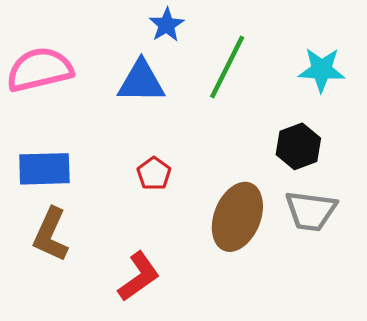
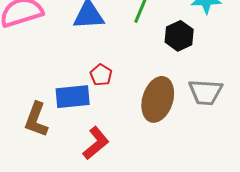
black hexagon: (298, 146) -> (179, 36), moved
blue rectangle: (44, 169) -> (73, 97), moved

